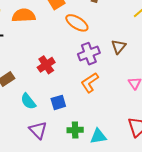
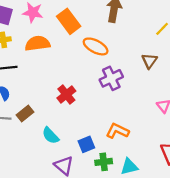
brown triangle: (119, 47) -> (149, 61), moved
orange L-shape: (90, 83) -> (117, 131), moved, turned 65
blue square: (58, 102) -> (86, 144), moved

